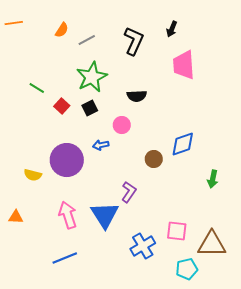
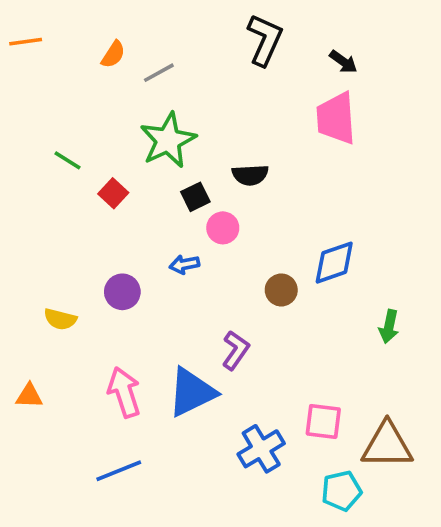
black arrow: (172, 29) -> (343, 62), moved, turned -77
black L-shape: (134, 41) -> (265, 40), moved
black square: (90, 108) -> (195, 197), moved
purple circle: (67, 160) -> (122, 292), size x0.6
blue triangle: (105, 215) -> (192, 392), turned 36

